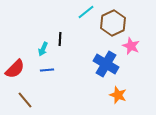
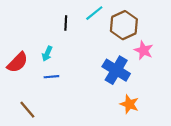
black line: (60, 39) -> (66, 23), moved
red semicircle: (15, 69) -> (17, 62), moved

